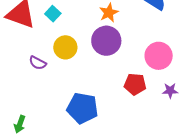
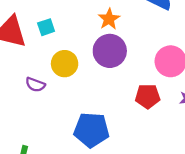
cyan square: (53, 14) -> (46, 27), turned 35

